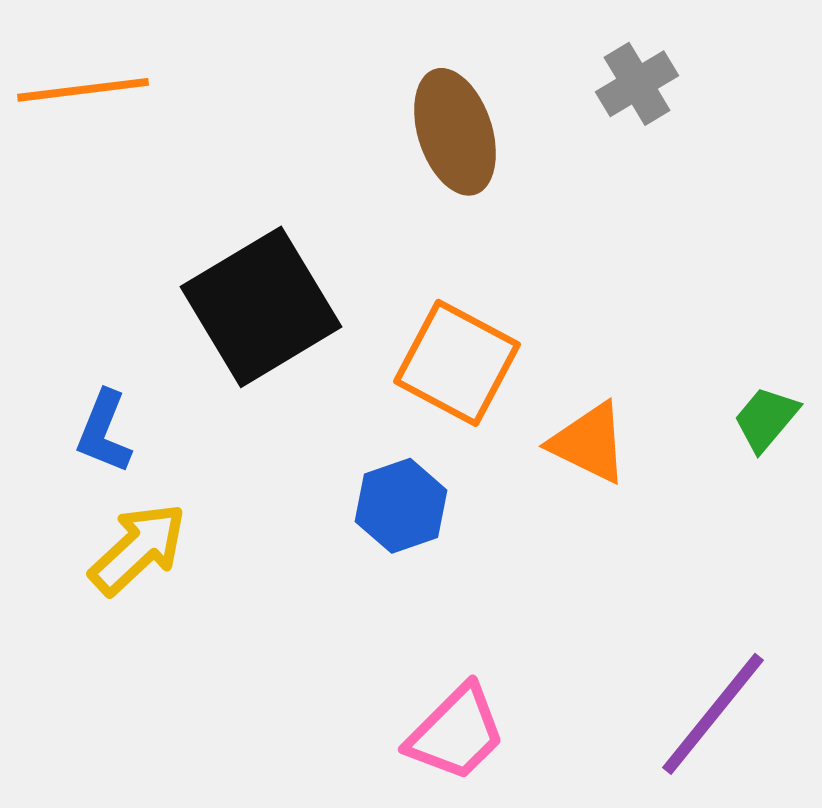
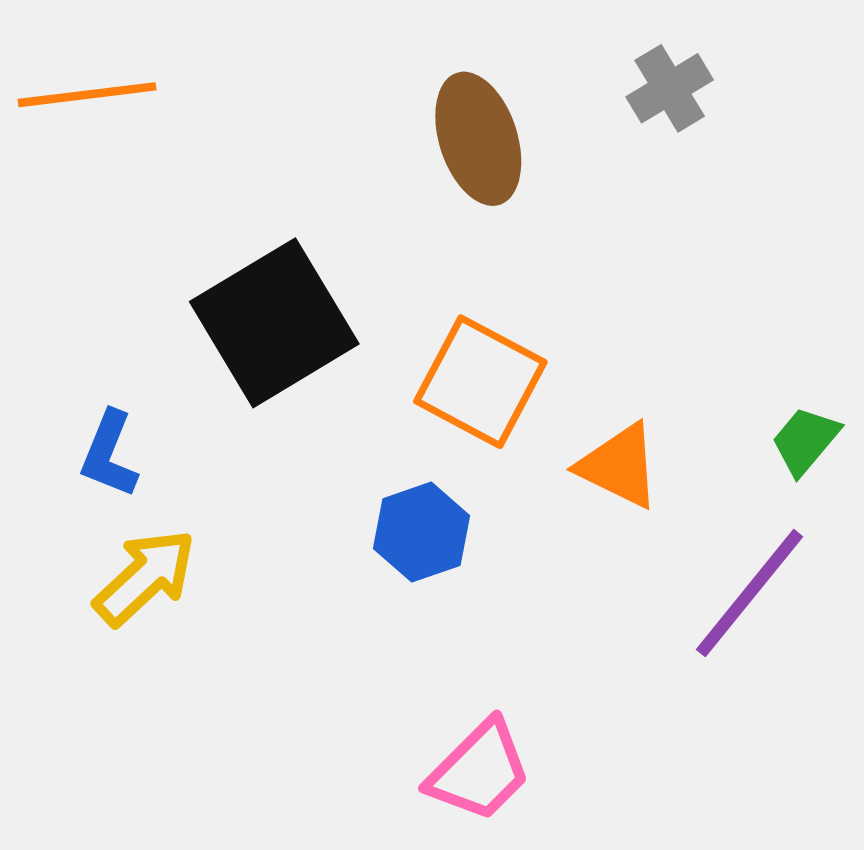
purple line: (713, 714) -> (750, 593), moved

